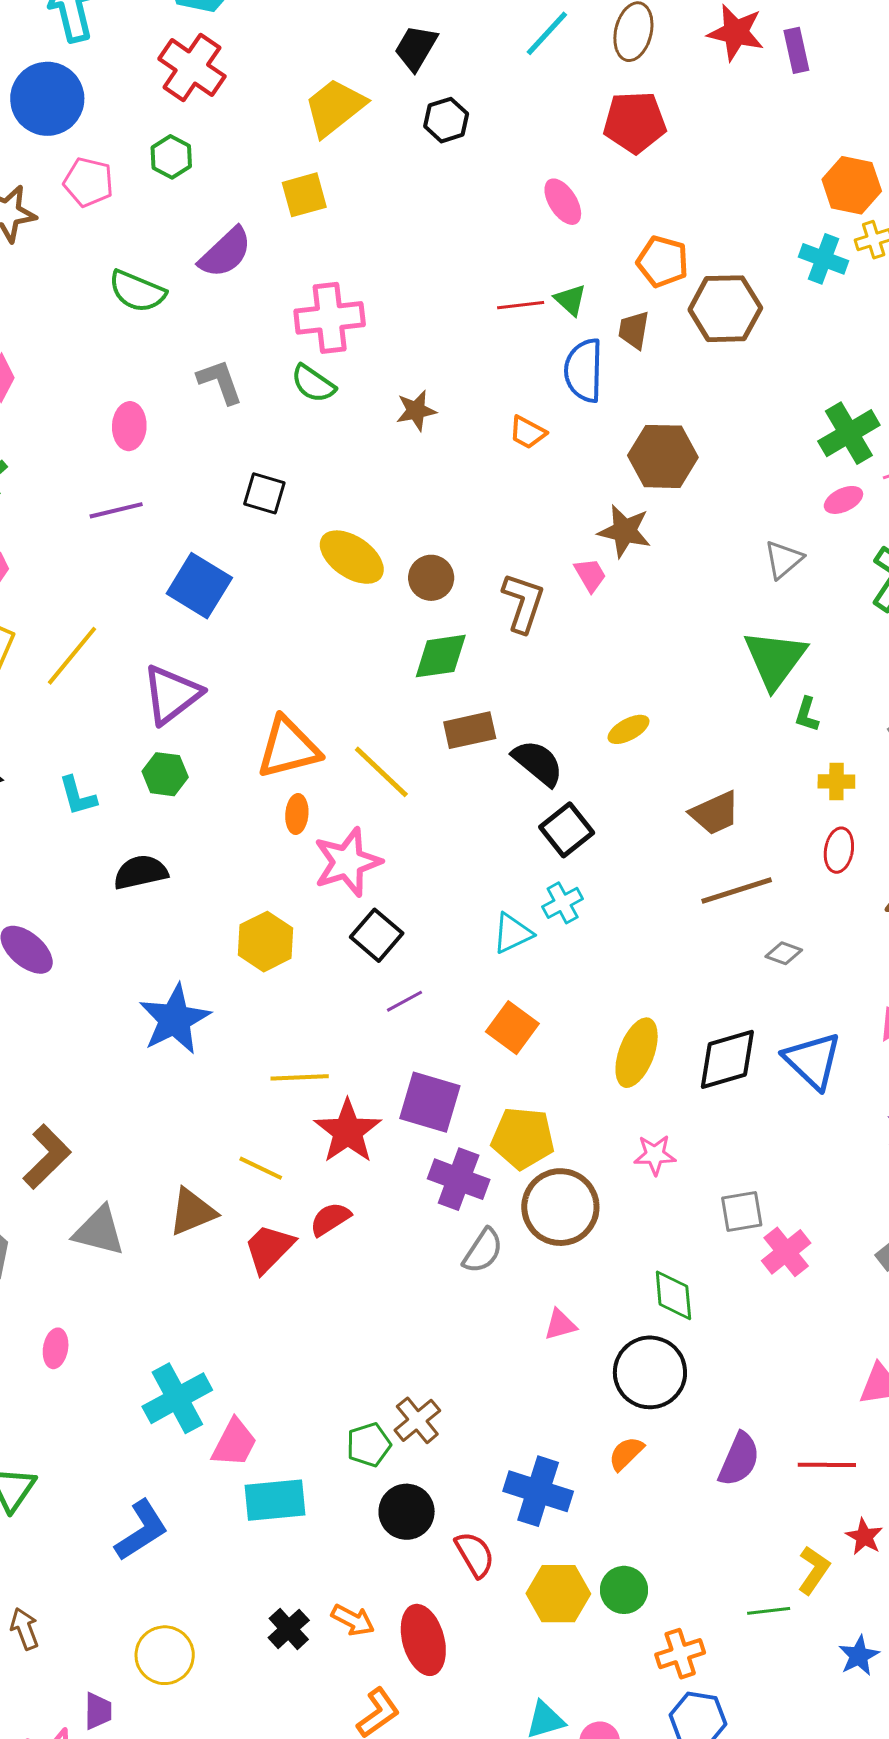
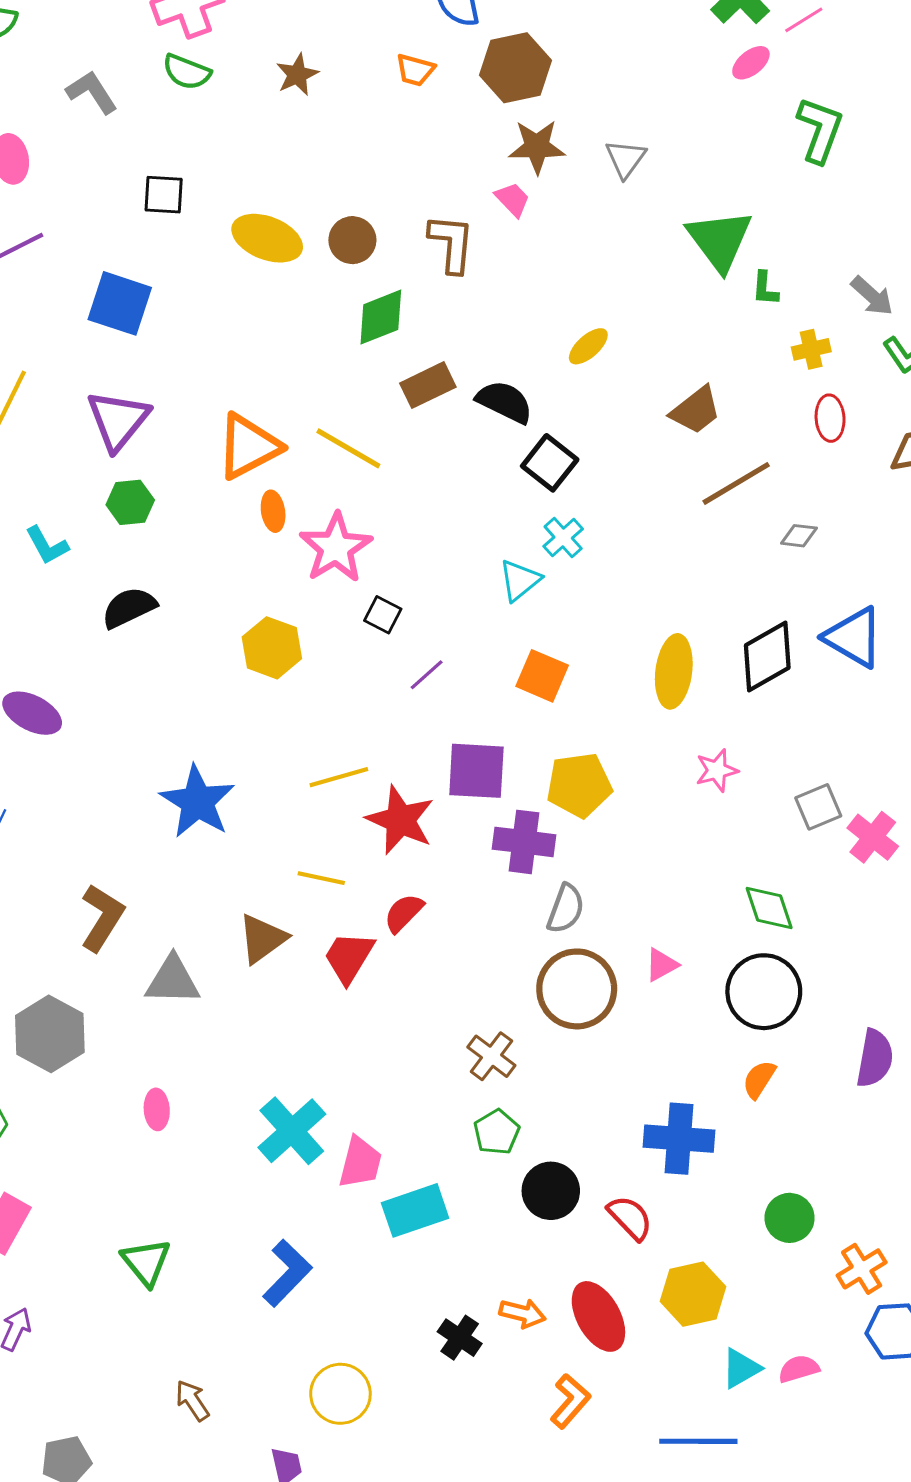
brown hexagon: (663, 456) -> (516, 68), moved
gray triangle: (784, 559) -> (626, 159), moved
black square: (377, 935) -> (383, 615), size x0.7
blue star: (175, 1019) -> (197, 802), moved
brown circle: (560, 1207) -> (577, 989), moved
brown cross: (417, 1420) -> (491, 1056), moved
yellow hexagon: (558, 1594) -> (693, 1294), moved

